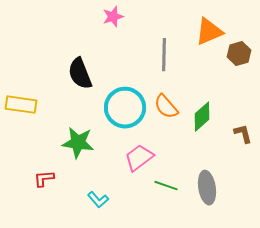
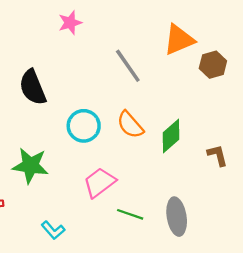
gray line: (164, 55) -> (128, 66), turned -36
cyan circle: (125, 108) -> (84, 126), size x0.7

